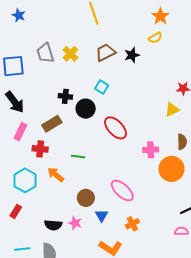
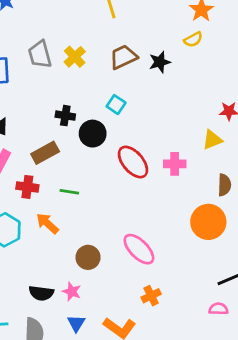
pink cross: (151, 150) -> (175, 164), moved
green line: (78, 156) -> (69, 192), moved
blue triangle: (102, 216) -> (76, 323), moved

